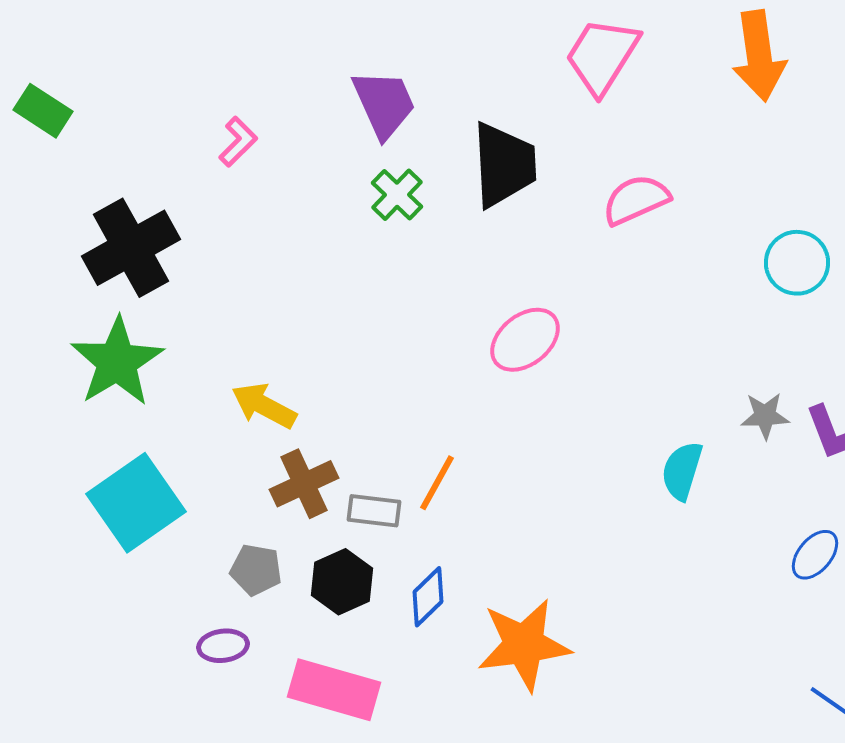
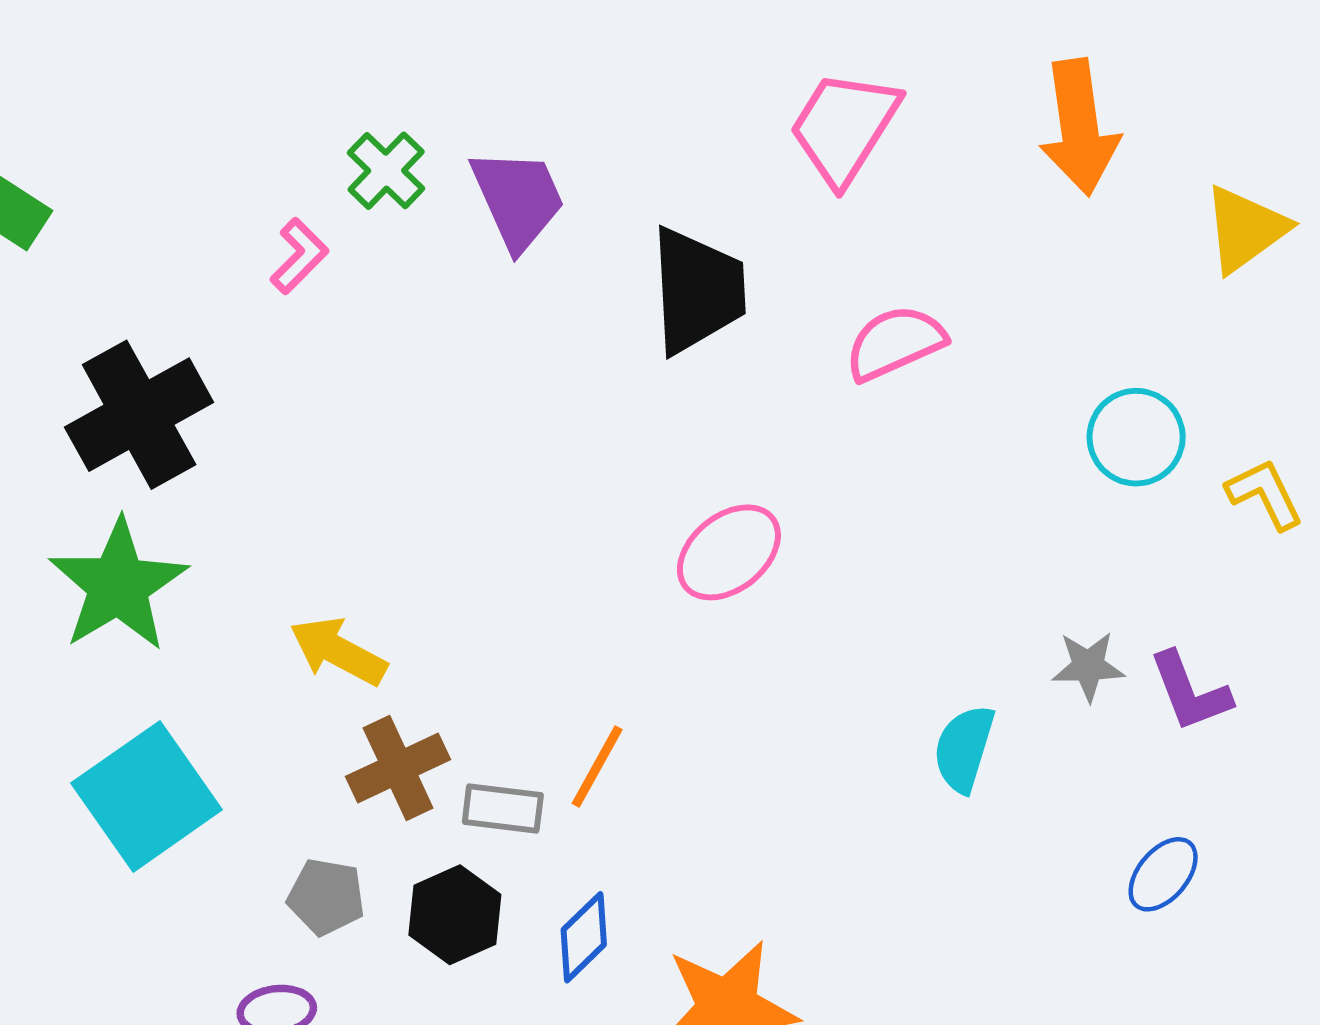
green cross: (397, 195) -> (386, 171), moved

